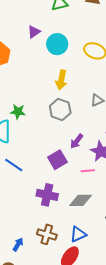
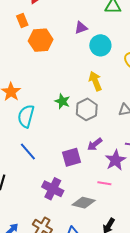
yellow arrow: (61, 80) -> (95, 81), turned 132
green star: (18, 112) -> (62, 101), moved
pink line: (88, 171) -> (104, 183), moved

